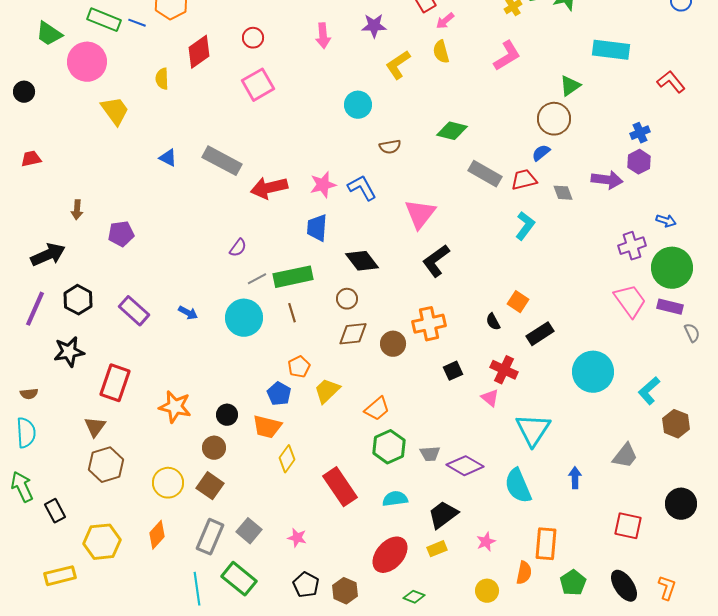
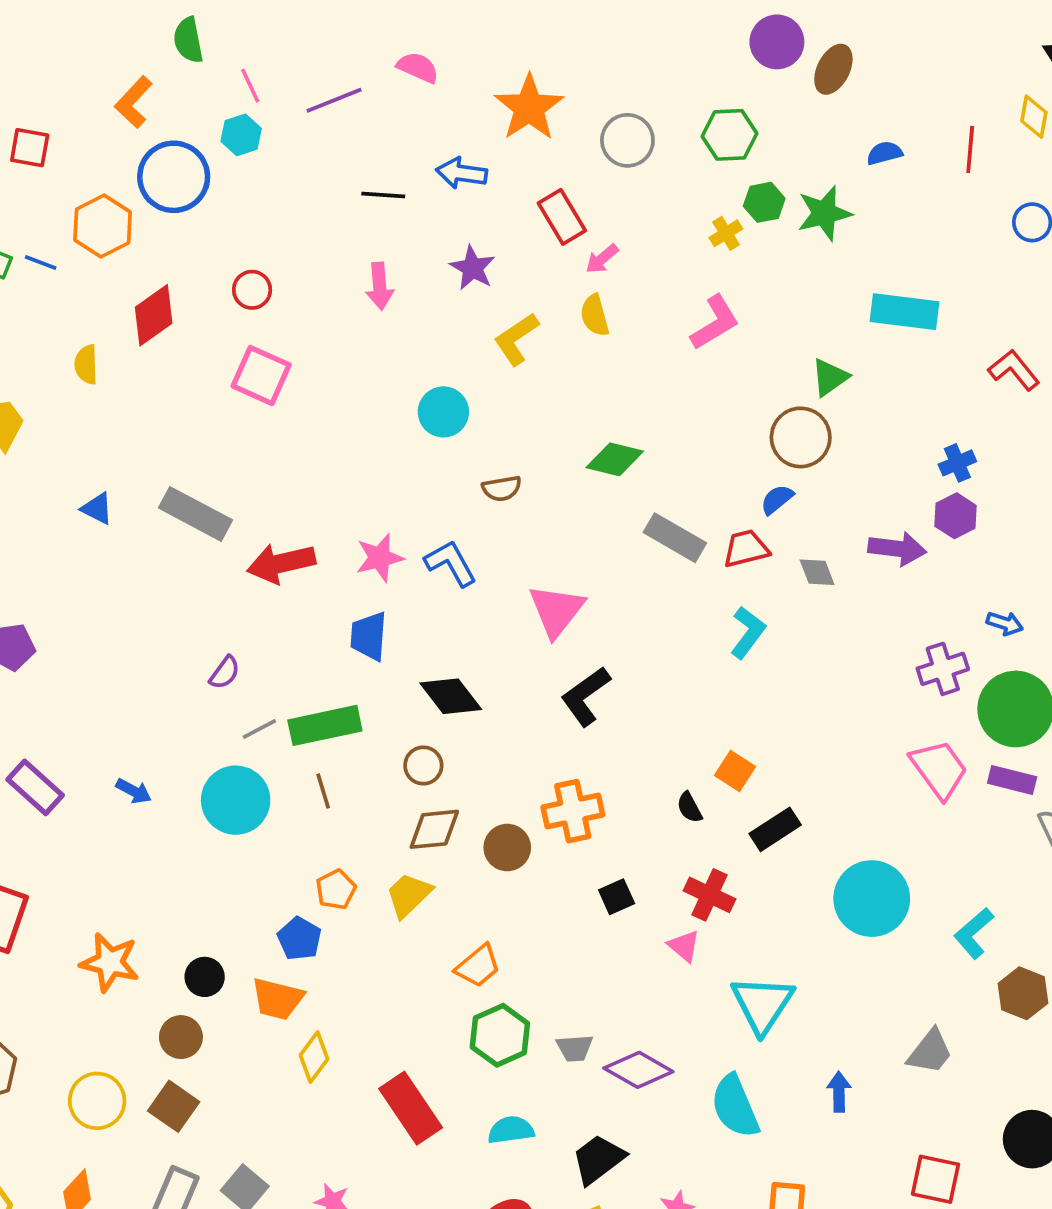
purple star: (374, 26) -> (473, 268), turned 30
pink square: (258, 85) -> (261, 375), turned -36
yellow trapezoid: (327, 391) -> (409, 895), moved

